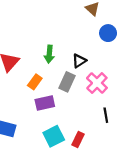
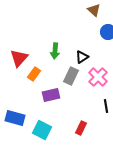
orange rectangle: (35, 82) -> (34, 74), moved
cyan square: (54, 136) -> (42, 130), moved, turned -36

